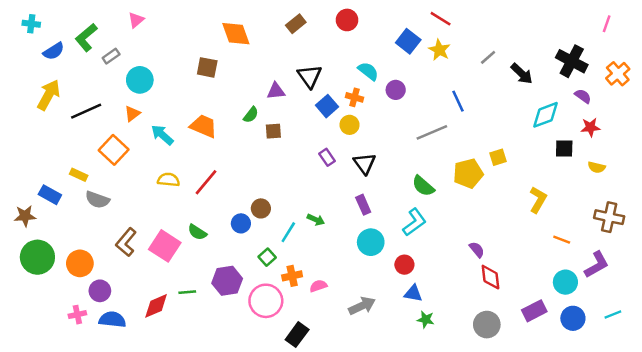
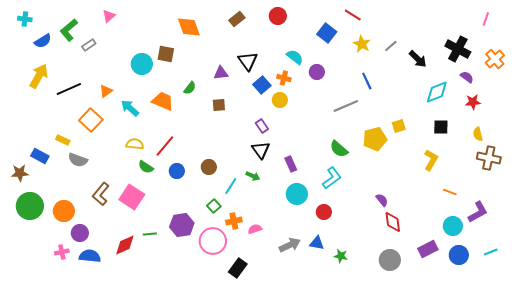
yellow star: (439, 50) -> (362, 44), moved
cyan circle: (140, 80) -> (142, 64), moved
green semicircle: (251, 115) -> (190, 88), moved
black square: (564, 149) -> (441, 127), moved
black triangle: (364, 164) -> (261, 150), moved
yellow semicircle: (597, 167) -> (478, 134), turned 64
brown cross: (609, 217) -> (489, 158), moved
blue circle: (241, 223) -> (177, 171), moved
green semicircle: (197, 232) -> (146, 167), moved
blue triangle: (413, 293) -> (317, 243), moved

